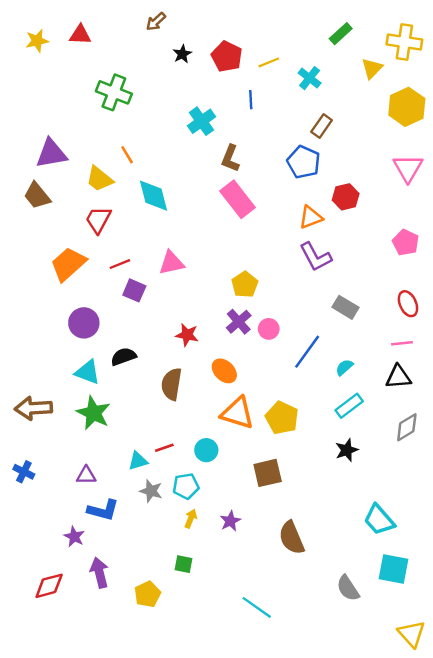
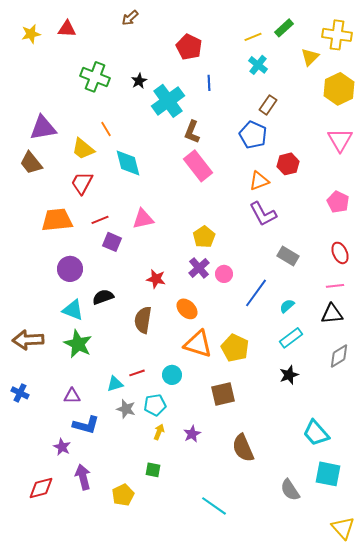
black star: (182, 54) -> (139, 81), moved
yellow line: (269, 62) -> (253, 37), moved
cyan cross: (201, 121) -> (168, 101), size x1.4
orange trapezoid: (68, 264) -> (57, 220), turned 36

